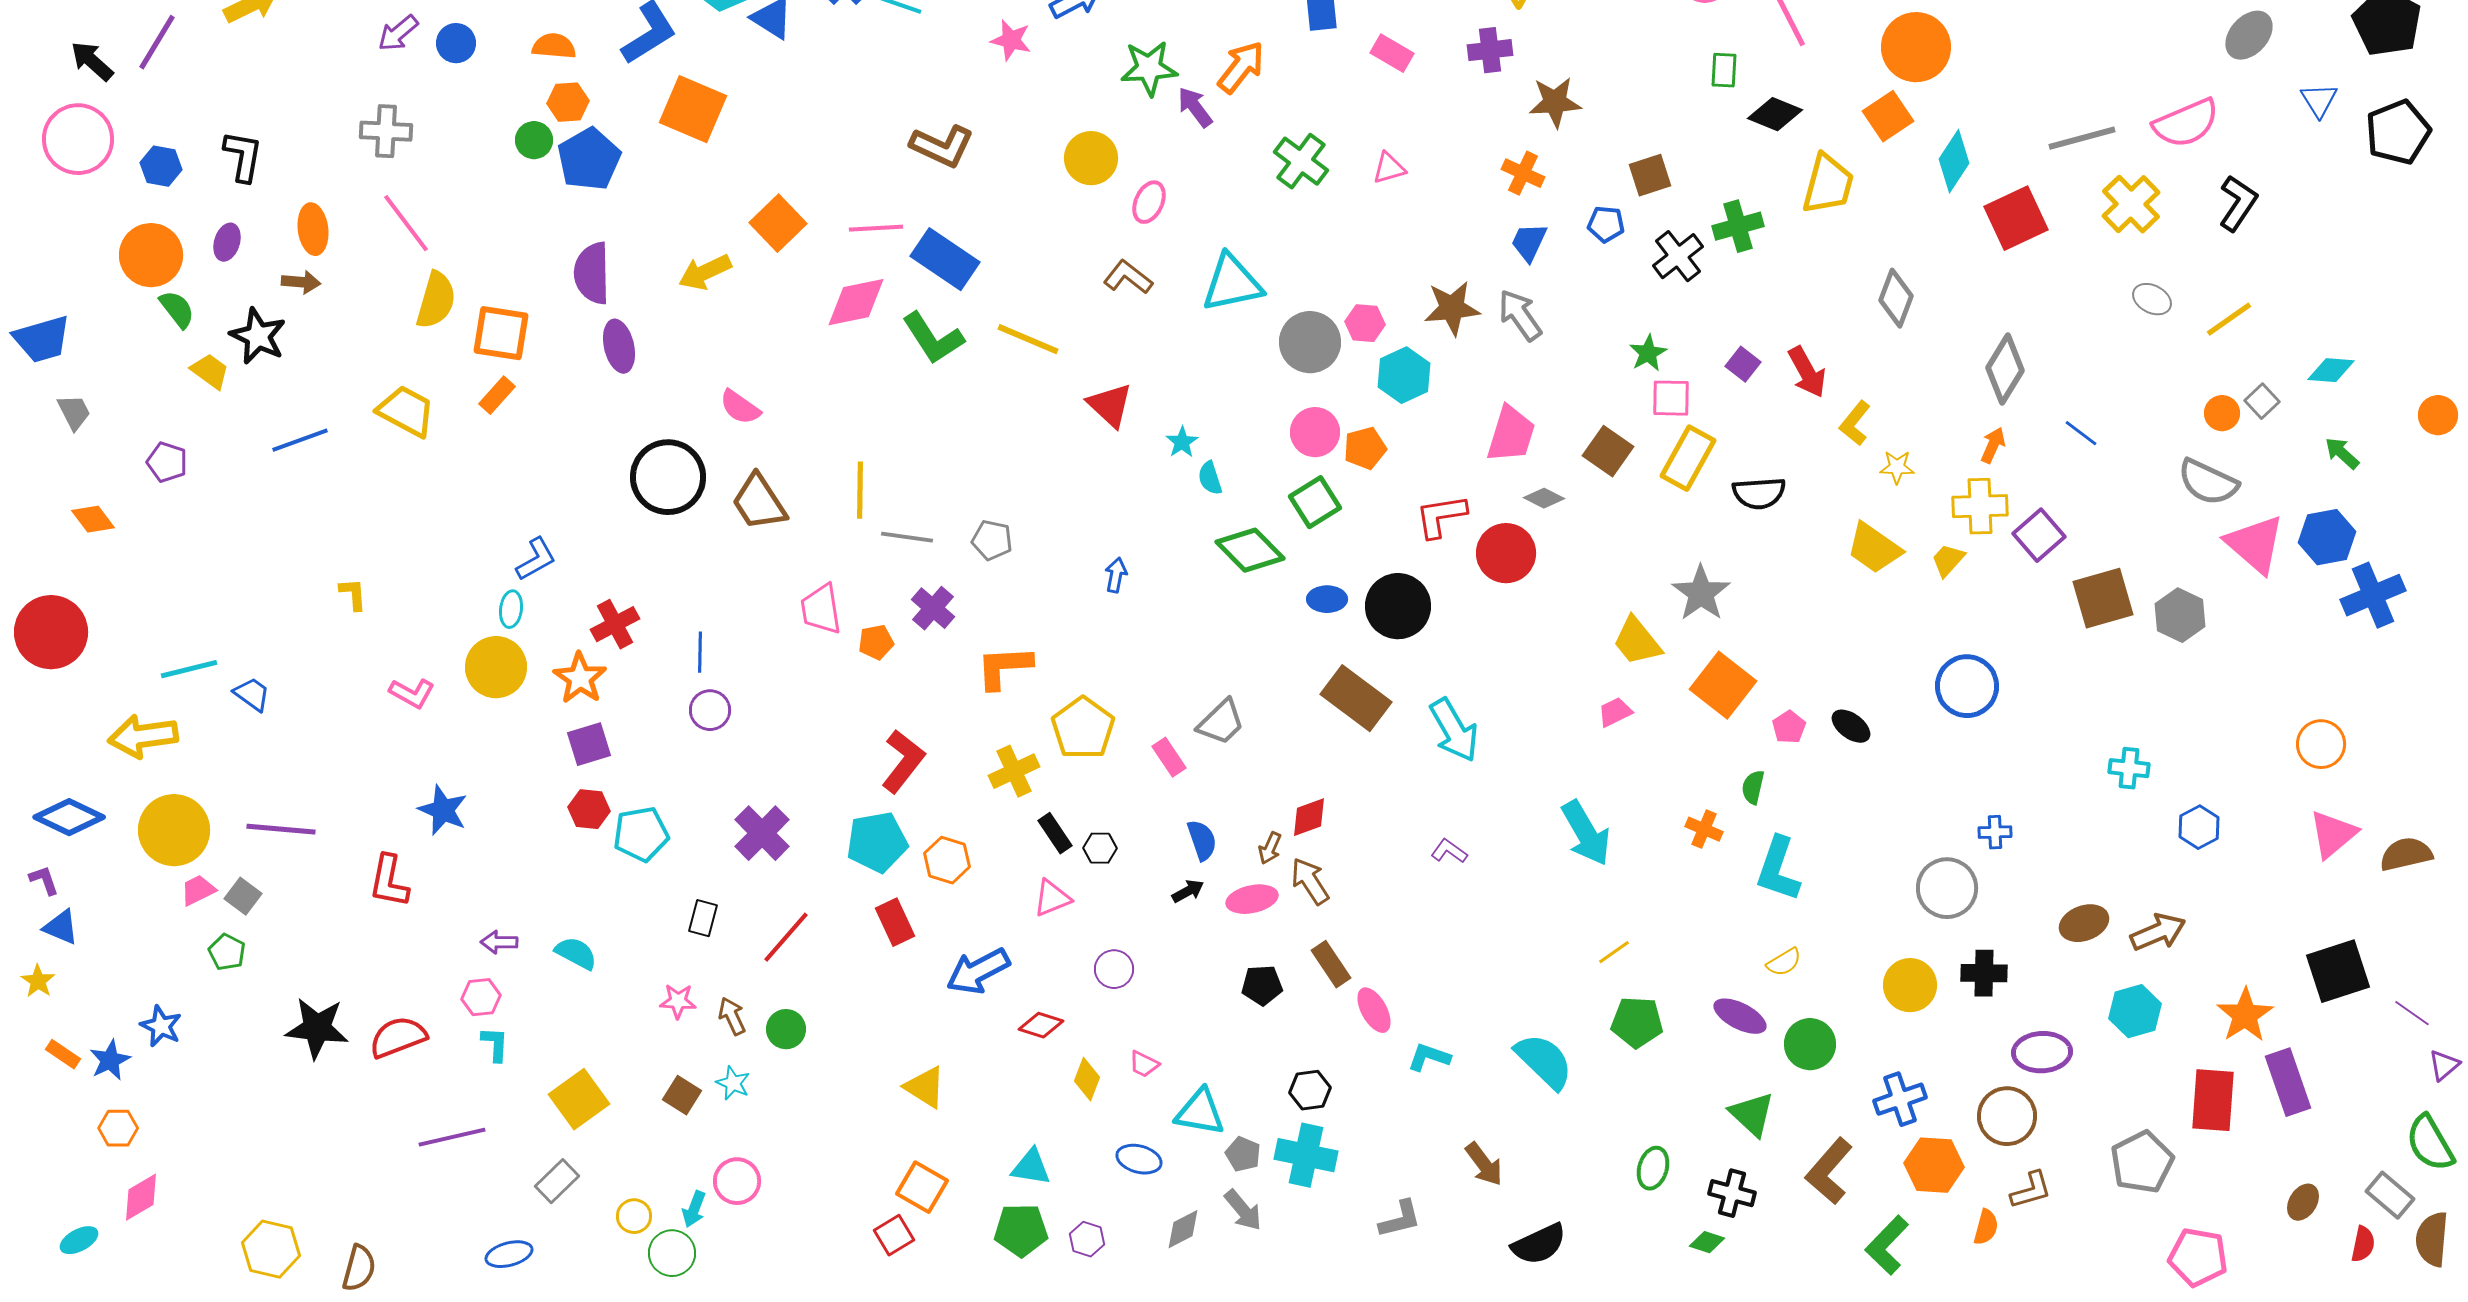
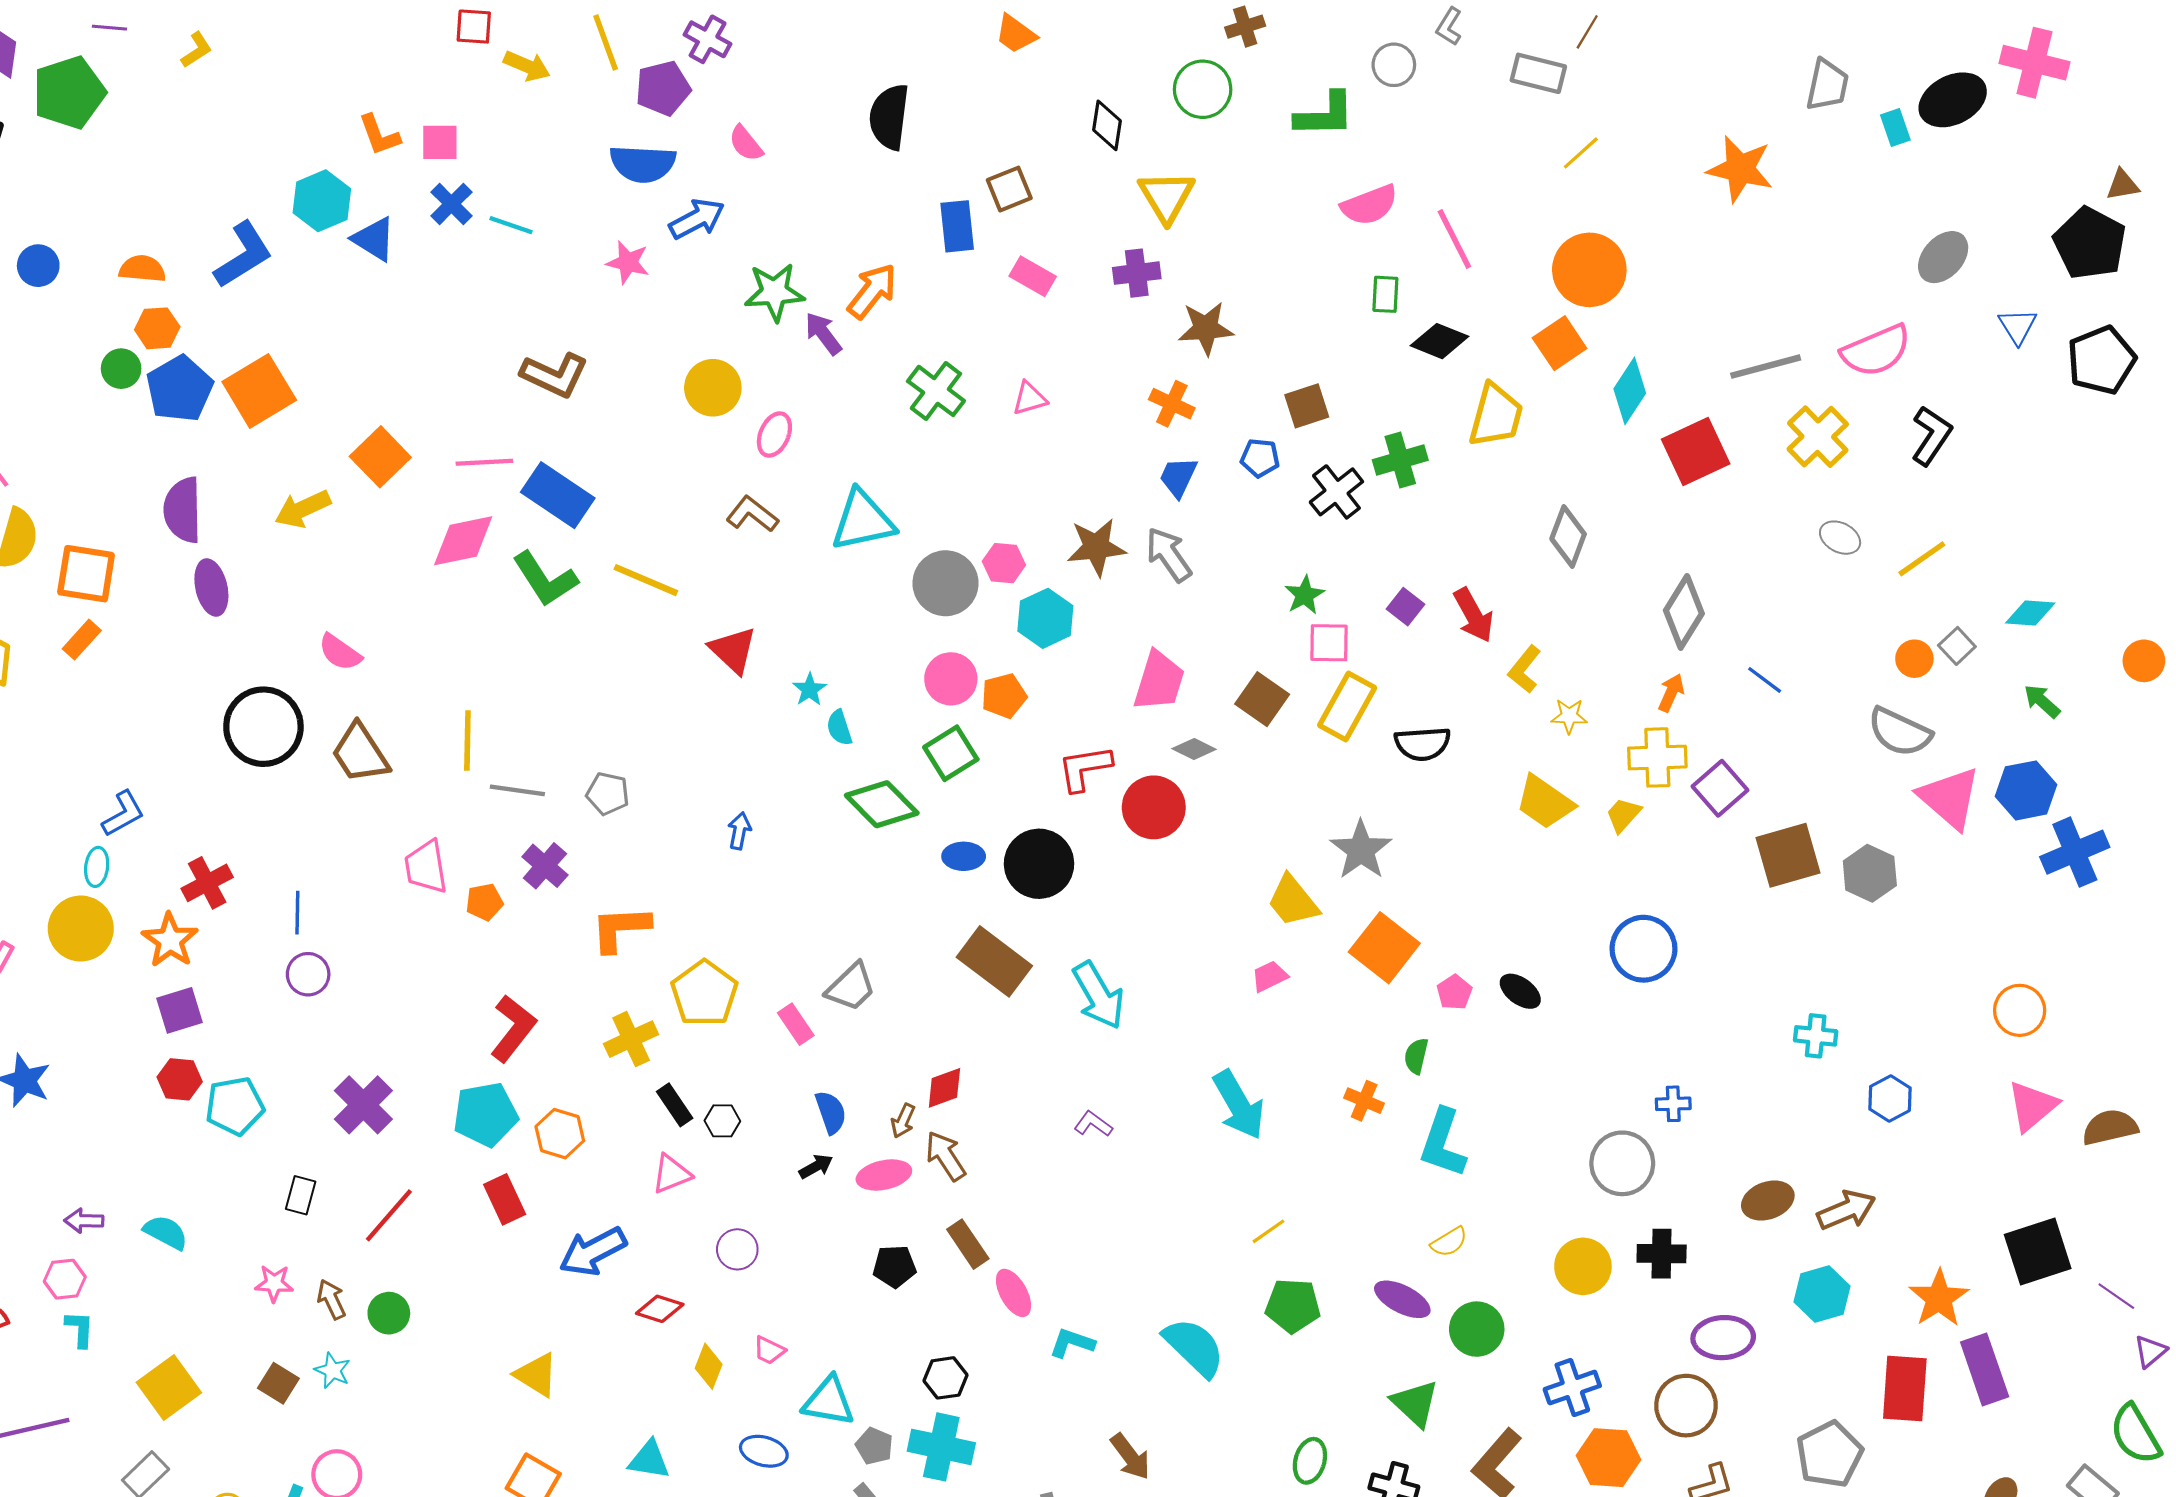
orange square: (693, 109) -> (259, 391), moved, turned 36

